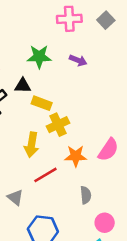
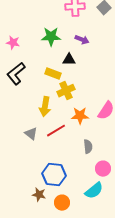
black triangle: (23, 86) -> (69, 60), moved
gray triangle: (15, 198) -> (31, 134), moved

